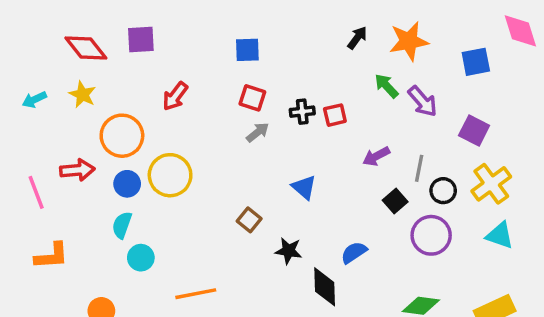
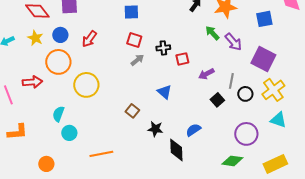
red square: (335, 115) -> (182, 59), moved
purple square: (474, 131) -> (263, 59), size x1.4
blue circle: (127, 184) -> (60, 35), moved
purple circle: (431, 235) -> (246, 134), moved

